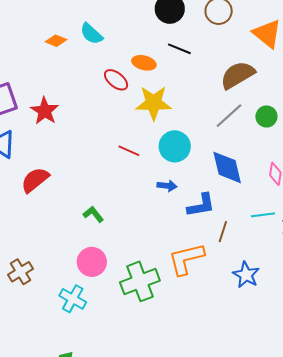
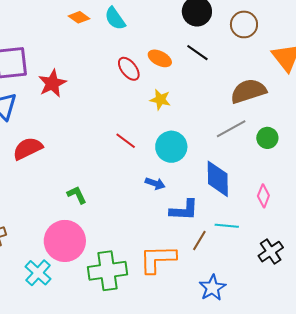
yellow star: (154, 103) -> (160, 100), size x0.6
cyan line: (263, 215) -> (227, 226), moved
pink circle: (92, 262) -> (65, 241), size x1.4

